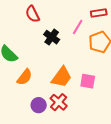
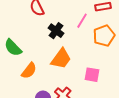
orange trapezoid: (62, 77) -> (61, 59), moved

